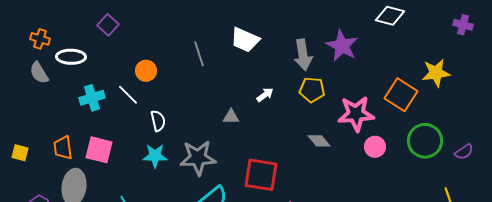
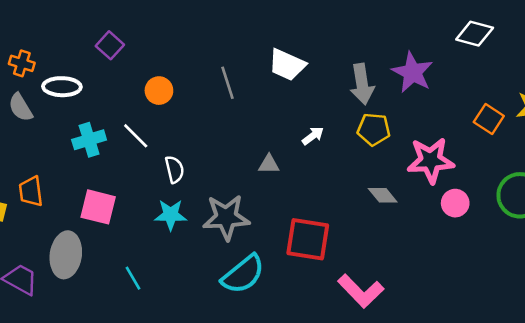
orange circle: (146, 71) -> (159, 91), moved
orange square: (401, 95) -> (489, 119), moved, size x0.7
orange trapezoid: (63, 148) -> (31, 191), moved

